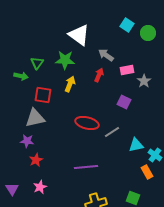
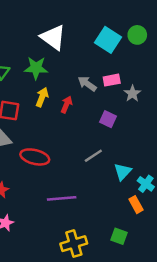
cyan square: (127, 25) -> (108, 40), moved, size x1.5
gray arrow: (106, 55) -> (87, 84), moved
red arrow: (99, 75) -> (66, 104), moved
red ellipse: (87, 123) -> (35, 157), moved
cyan triangle: (136, 145) -> (123, 172), turned -35

